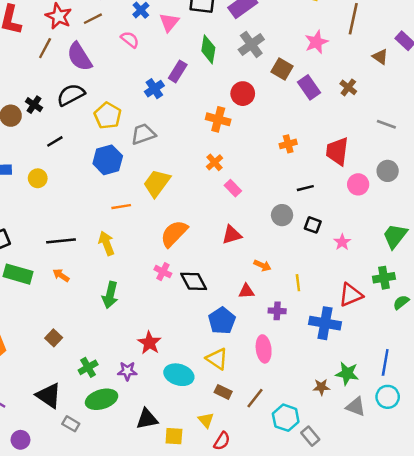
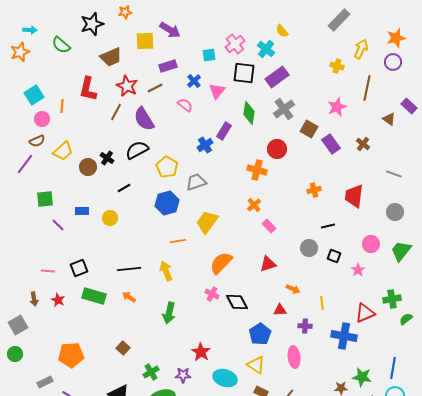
pink circle: (358, 184) -> (371, 244), moved
green trapezoid: (395, 236) -> (401, 251), moved

